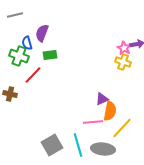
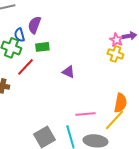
purple triangle: (102, 99) -> (68, 72), moved, turned 48
orange semicircle: (110, 111) -> (120, 103), moved

